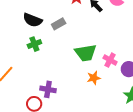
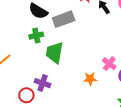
gray rectangle: (59, 24) -> (64, 19), size x1.5
green trapezoid: (86, 53) -> (55, 53), moved, turned 100

